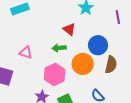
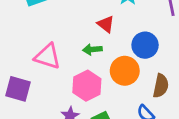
pink triangle: (26, 53) -> (48, 56), size x1.5
brown semicircle: (111, 65) -> (161, 86), moved

